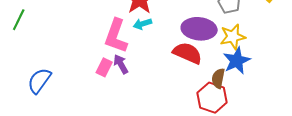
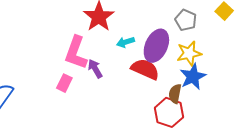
cyan arrow: (142, 24) -> (126, 42), moved
purple ellipse: (199, 29) -> (156, 46), turned -72
purple arrow: (121, 64) -> (95, 69), moved

